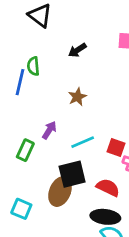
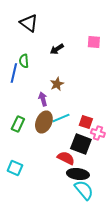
purple arrow: (49, 130) -> (43, 99), moved, turned -48
black square: (72, 174) -> (81, 144), moved, turned 35
red semicircle: (108, 188) -> (66, 158), moved
brown ellipse: (60, 192) -> (44, 122), moved

